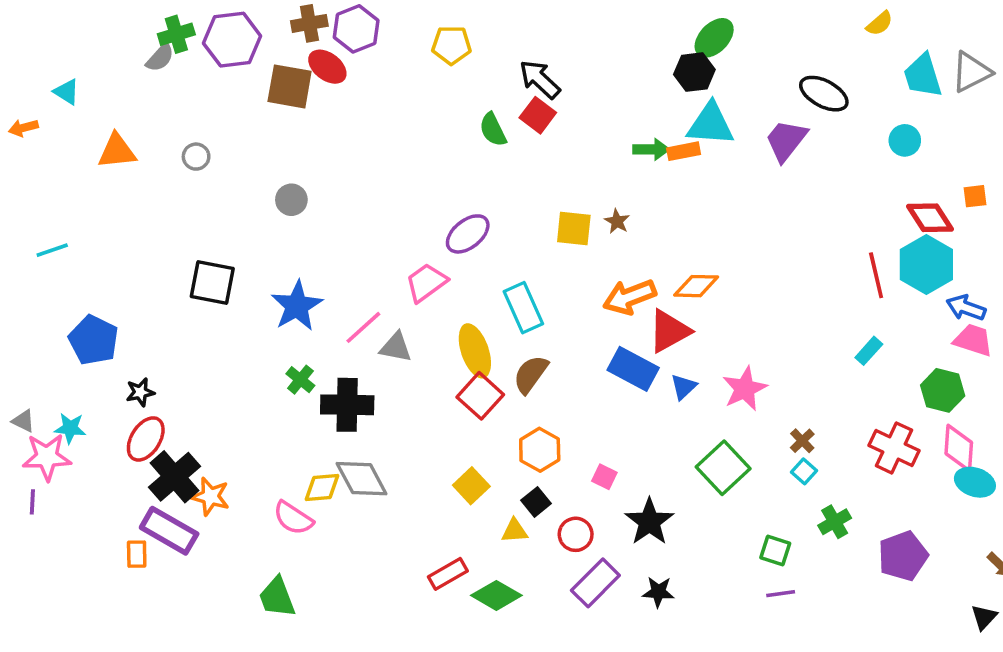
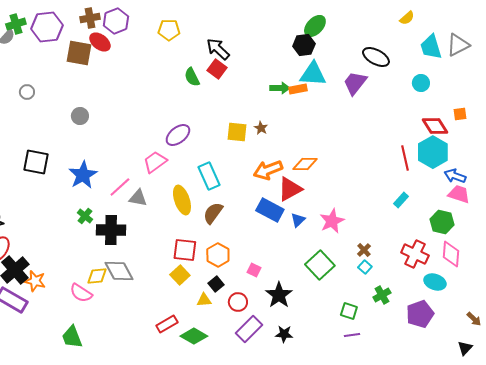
red square: (480, 396) -> (185, 250), moved, turned -35
cyan ellipse: (975, 482) -> (435, 282), moved

